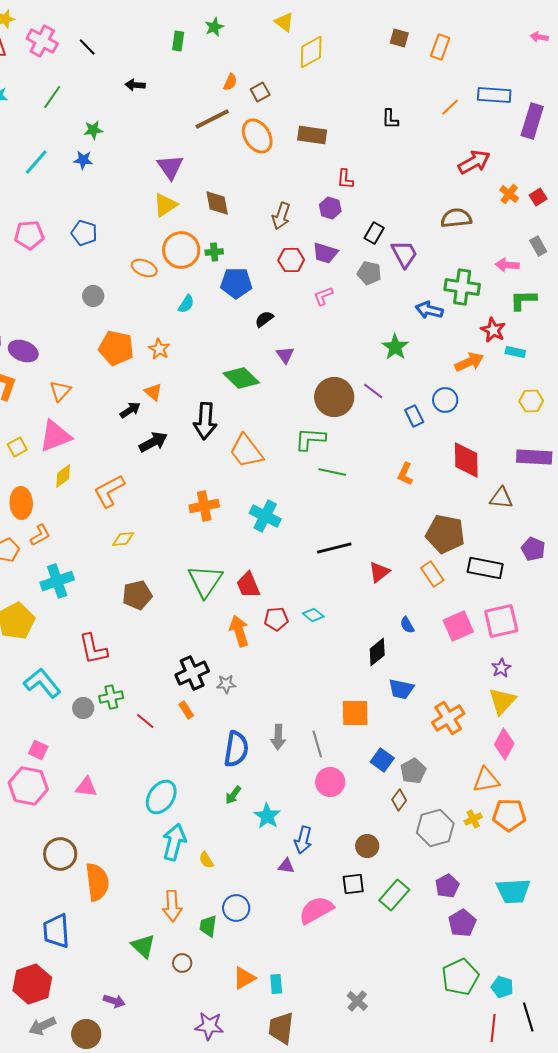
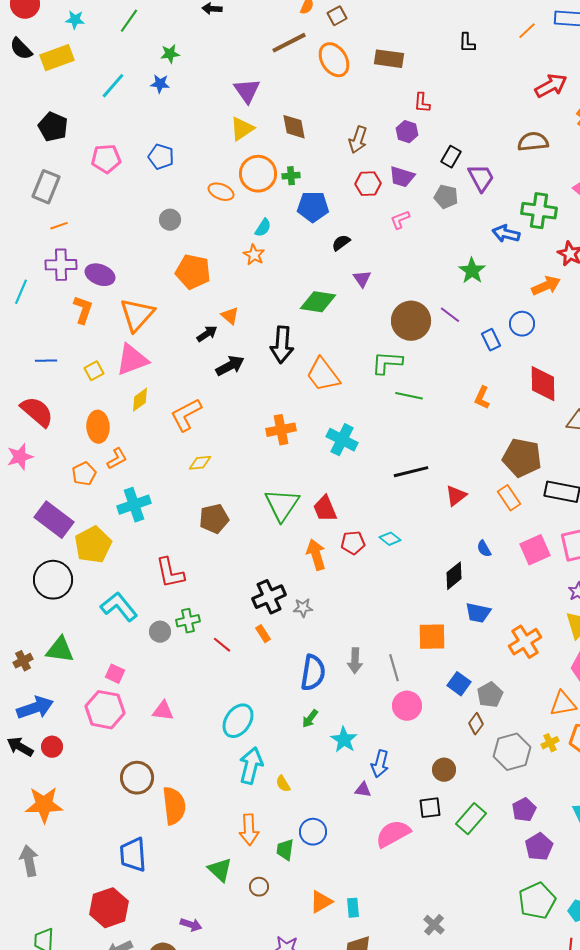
orange star: (159, 349) -> (254, 255), moved
green diamond: (241, 378) -> (318, 302), turned -36
orange triangle: (60, 391) -> (137, 315), size x1.6

